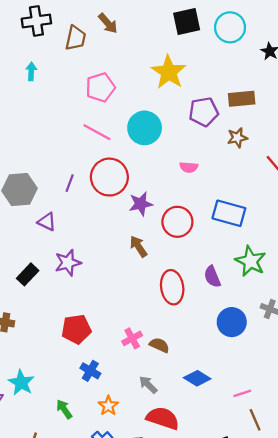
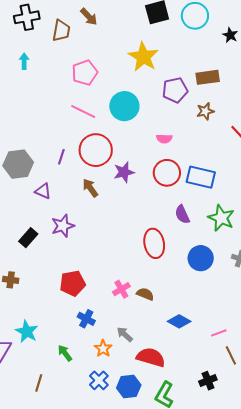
red circle: (177, 222) -> (167, 173), moved
brown arrow: (138, 246) -> (90, 188), moved
purple semicircle: (212, 277) -> (182, 214), moved
blue circle: (232, 322) -> (201, 258), moved
gray arrow: (148, 385) -> (125, 334), moved

